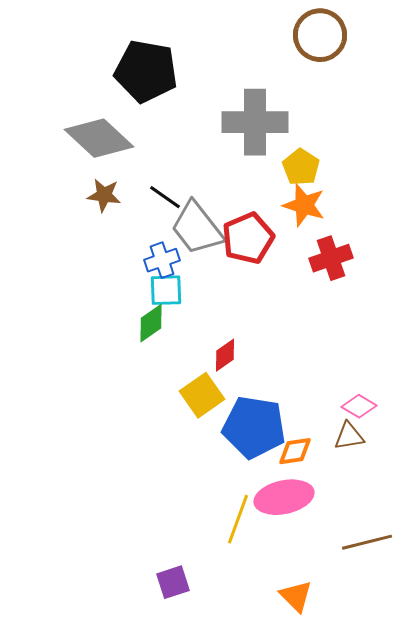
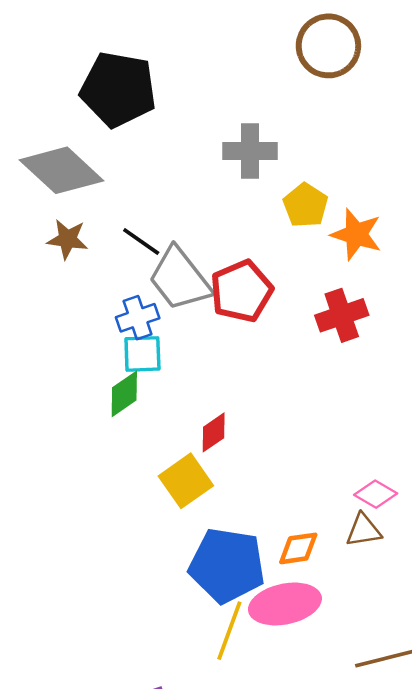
gray cross: (255, 122) -> (250, 151), size x0.7
orange star: (304, 205) -> (356, 234), moved
blue pentagon: (254, 427) -> (227, 565), moved

